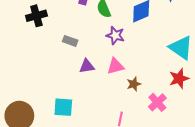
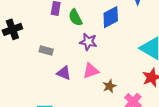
purple triangle: (87, 66) -> (64, 73), turned 35

